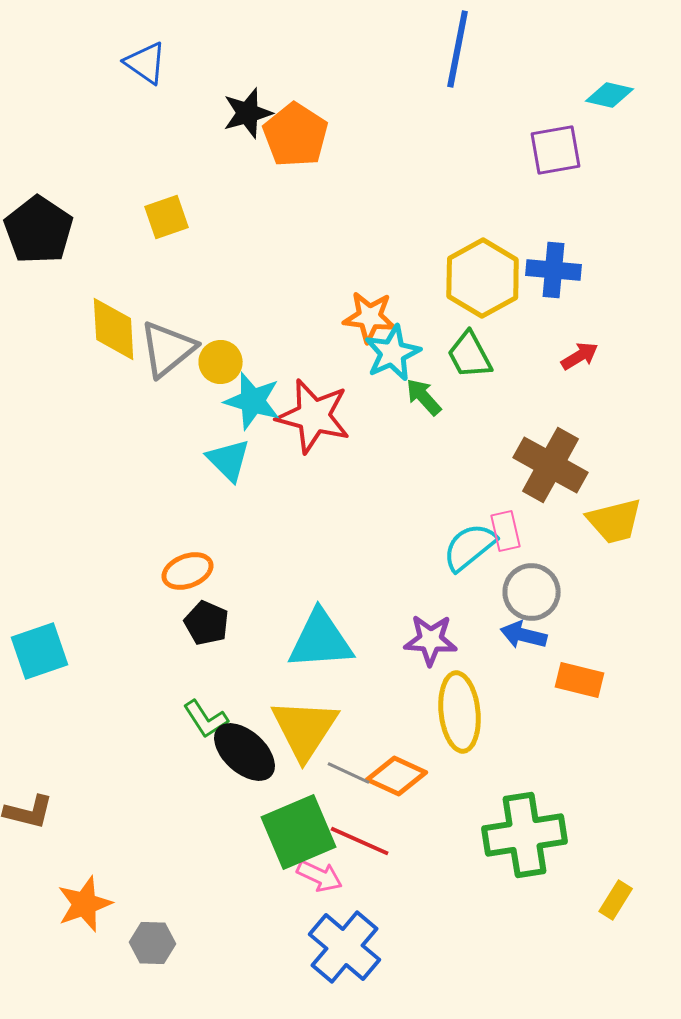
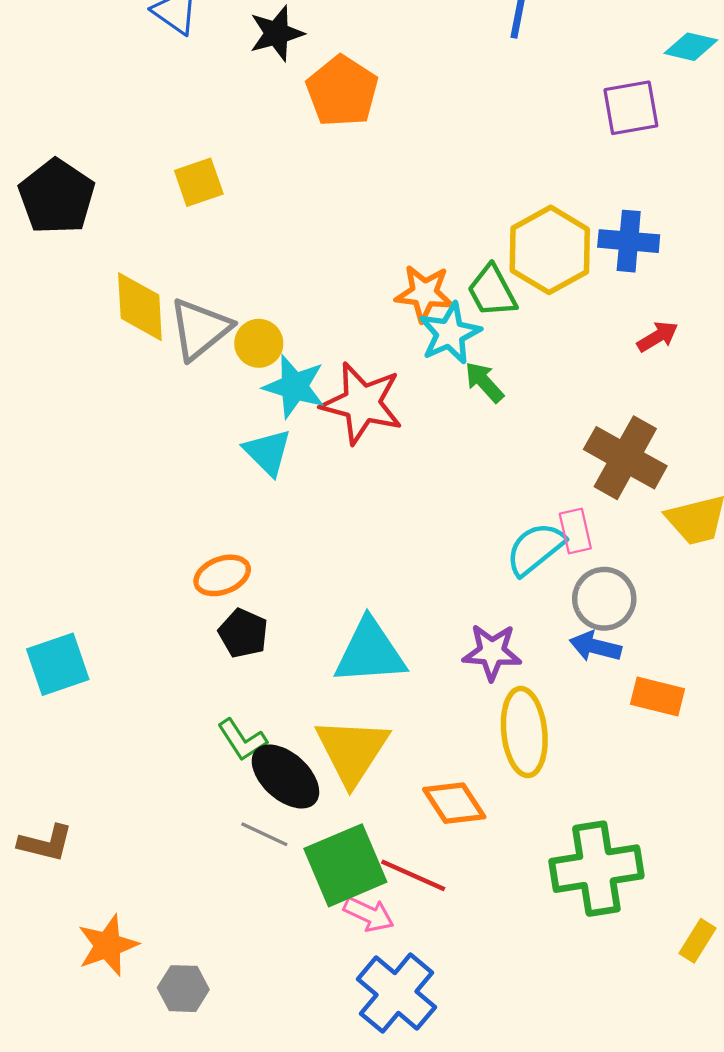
black star: (248, 113) -> (277, 33), moved
green trapezoid: (470, 355) -> (492, 291), moved
gray line: (349, 773) -> (264, 834), moved
orange diamond: (397, 776) -> (454, 803), turned 32

